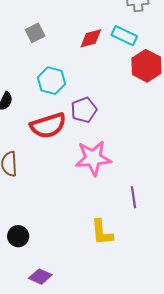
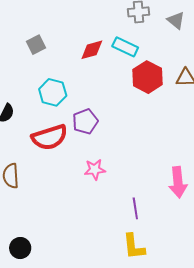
pink star: (93, 158) -> (95, 170), size x0.6
yellow L-shape: (102, 232) -> (134, 246), moved

